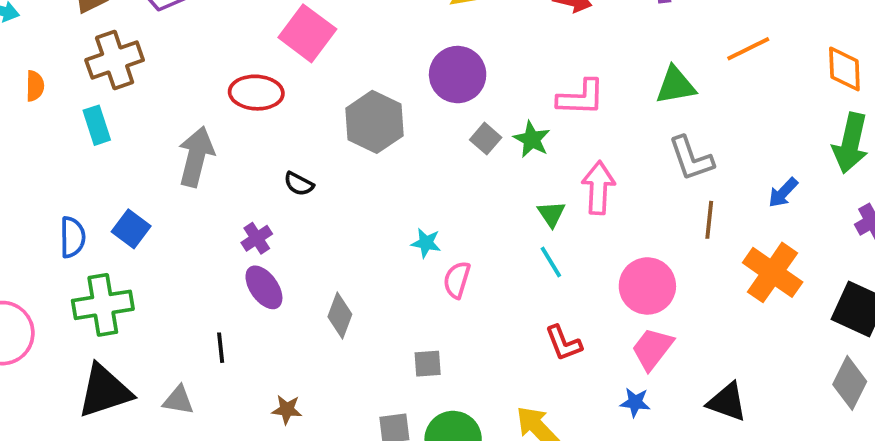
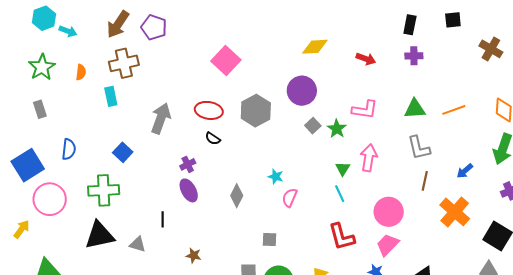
orange line: (748, 49) -> (454, 110), moved
red ellipse: (256, 93) -> (209, 110), moved
blue semicircle: (72, 237) -> (69, 149), moved
gray diamond: (340, 316) -> (237, 196), moved
red L-shape: (563, 343) -> (342, 237), size x1.4

